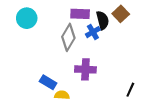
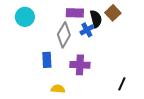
blue rectangle: (48, 82) -> (47, 60), moved, turned 56

